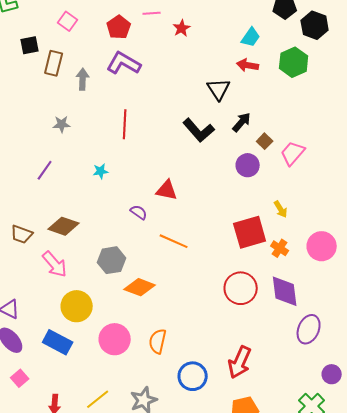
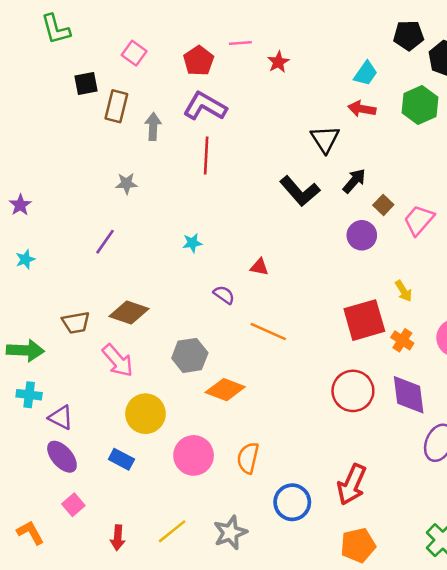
red line: (125, 124) -> (206, 156), moved
cyan star: (101, 171) -> (192, 243), moved
red triangle: (167, 190) -> (259, 267), size x0.7
brown trapezoid: (22, 234) -> (76, 323), turned -30
blue rectangle: (58, 342) -> (121, 459), size x0.7

